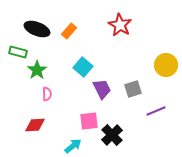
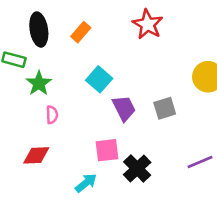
black ellipse: (37, 29) -> (39, 30), turned 60
purple line: (156, 111) -> (200, 162), moved

